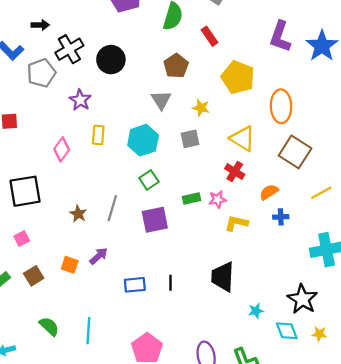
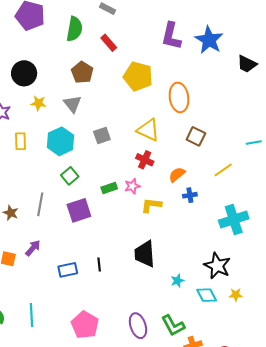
yellow star: (201, 108) -> (39, 103), moved
brown square: (295, 152) -> (196, 136), size x0.7

